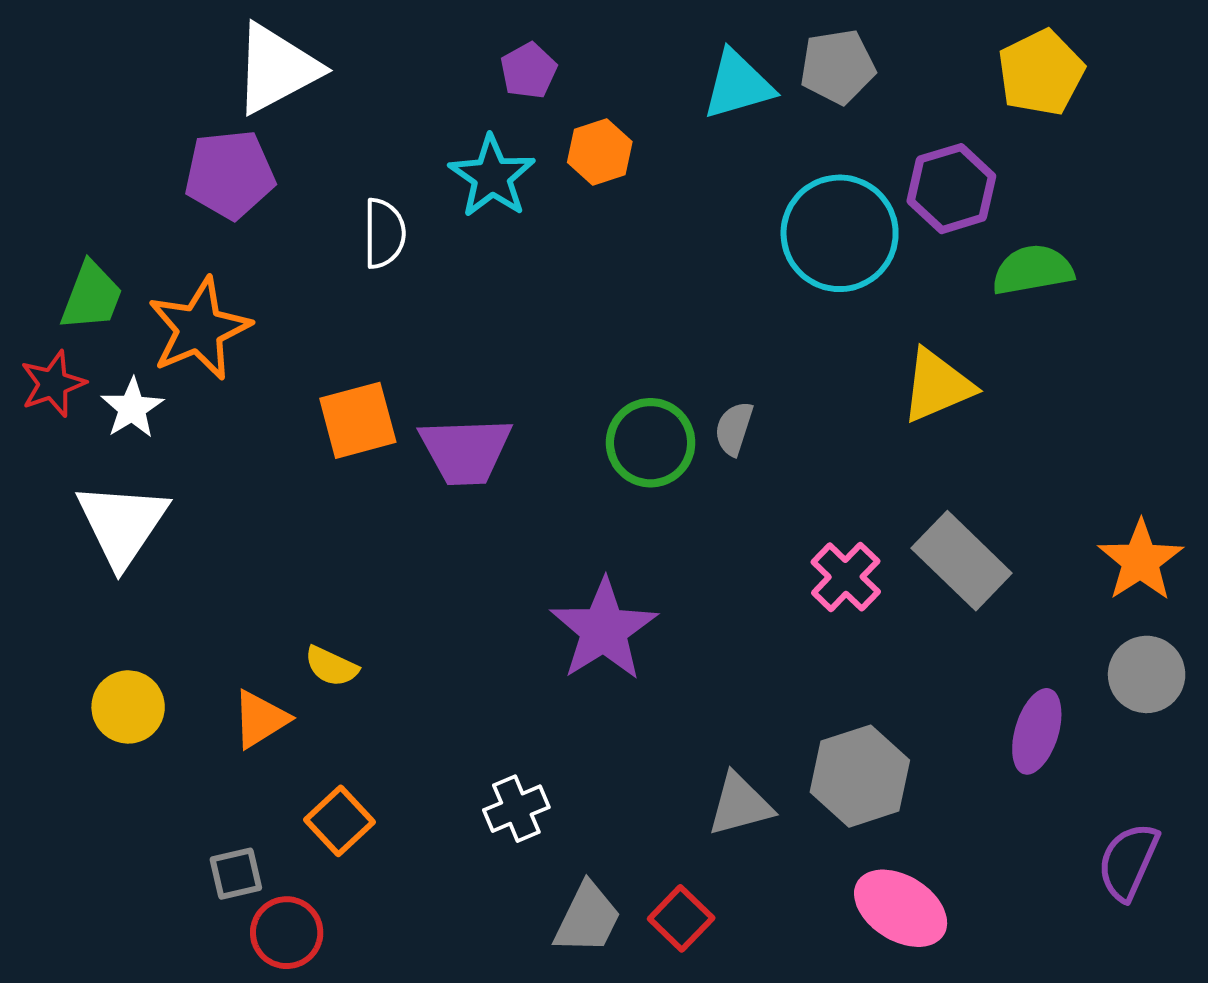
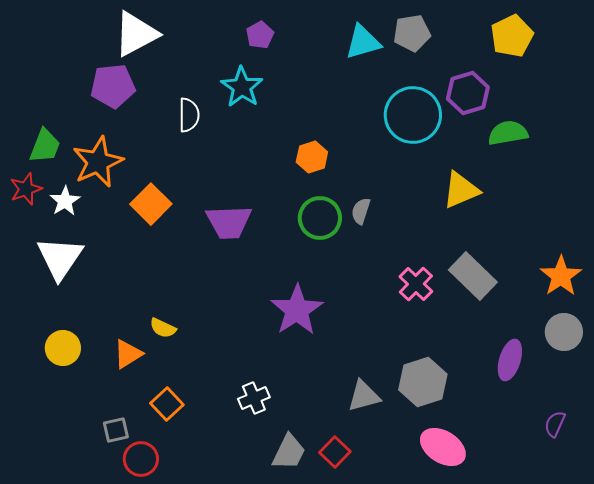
orange hexagon: (600, 152) -> (312, 157), moved
orange square: (358, 420) -> (151, 204), moved, turned -30
purple semicircle: (1128, 861) -> (555, 424), size x0.7

